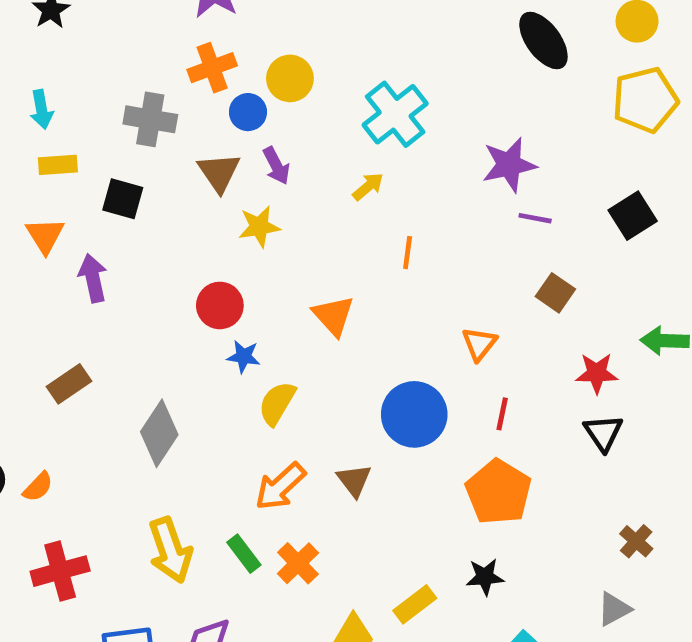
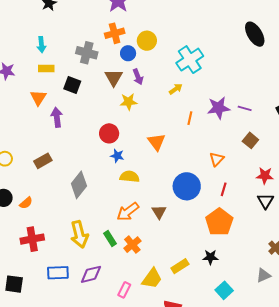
purple star: (509, 165) -> (219, 108), moved
yellow semicircle: (277, 403) -> (130, 177), turned 60

